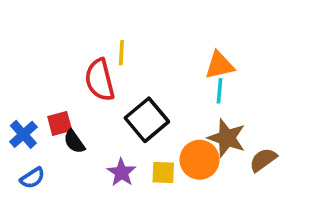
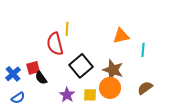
cyan line: (220, 91) -> (143, 50), moved
brown star: (227, 138) -> (113, 70), moved

